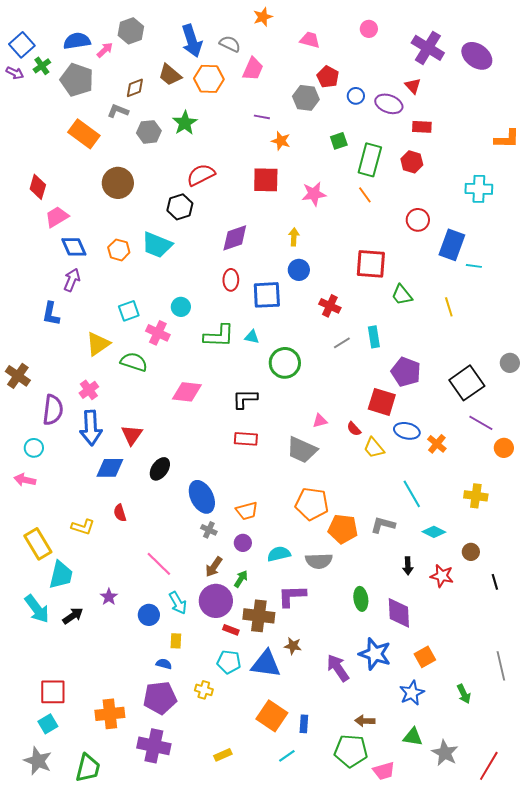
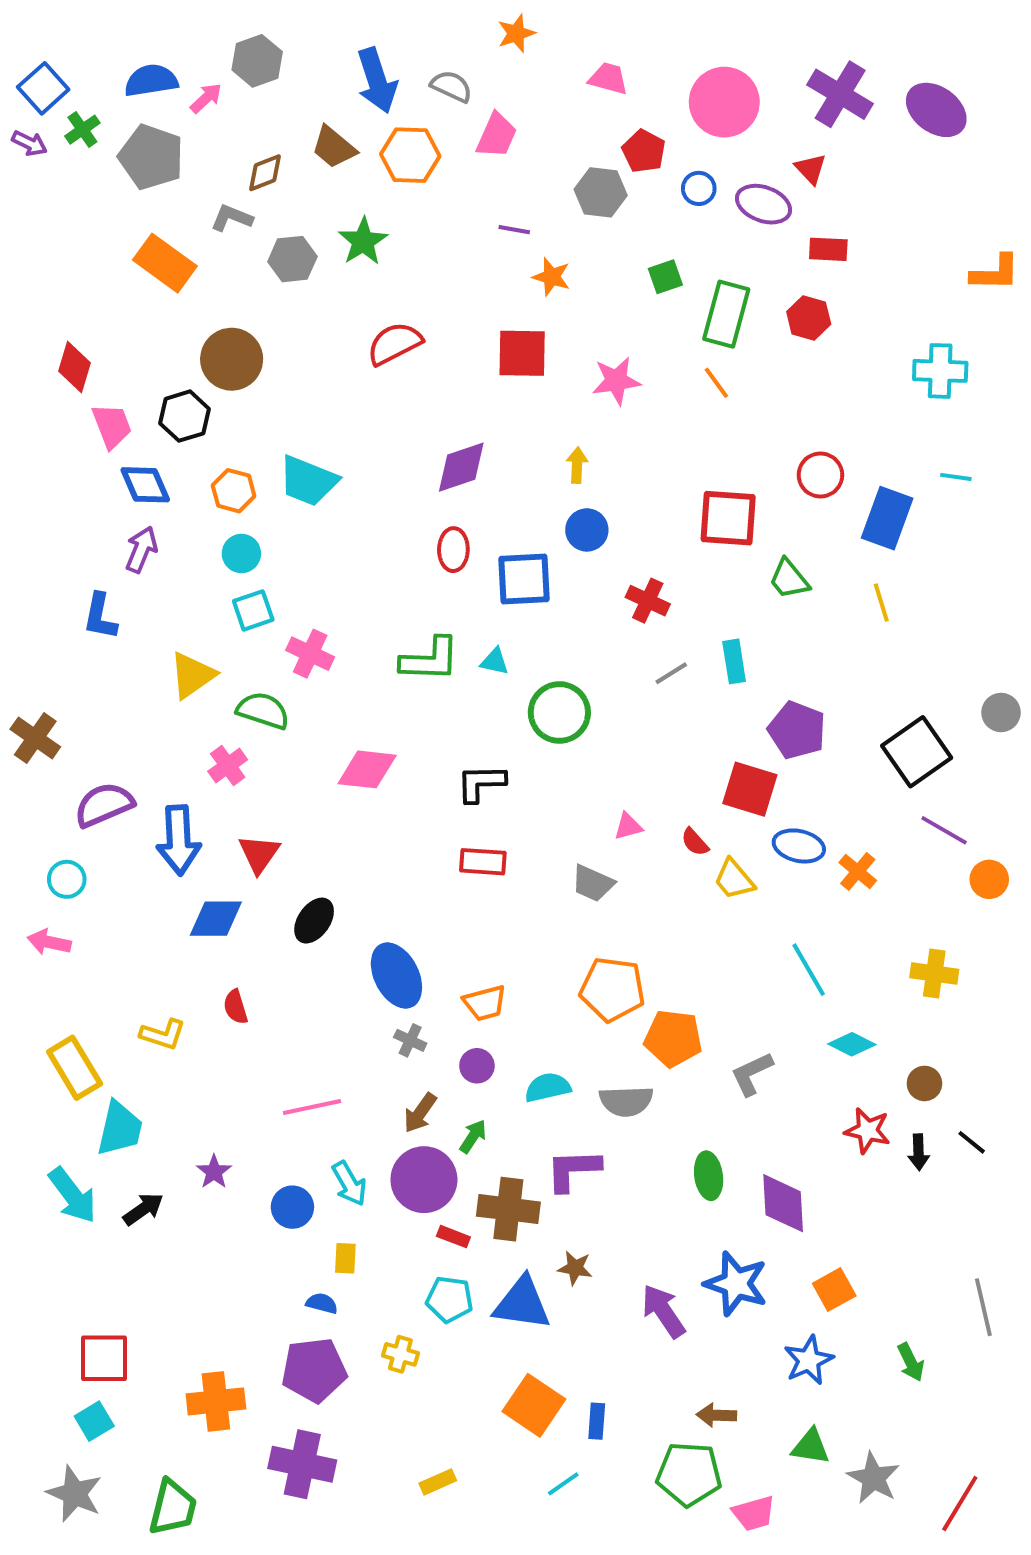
pink circle: (369, 29) -> (724, 102), moved, size x2.0
black hexagon: (180, 207) -> (184, 416), moved
pink trapezoid: (57, 217) -> (112, 426), turned 100
red circle: (418, 220) -> (820, 475), moved
blue rectangle: (452, 245) -> (887, 518), moved
cyan line: (474, 266) -> (956, 477), moved
cyan circle: (181, 307) -> (241, 554), moved
pink cross: (89, 390) -> (228, 765), moved
purple semicircle: (53, 410) -> (104, 805), turned -120
gray trapezoid: (302, 450) -> (593, 883), size x0.7
gray L-shape: (383, 525) -> (752, 1074), moved, turned -40
pink line: (159, 564) -> (312, 1107), turned -56
black arrow: (408, 566) -> (919, 1152), moved
black line: (495, 582) -> (972, 1142), turned -35

